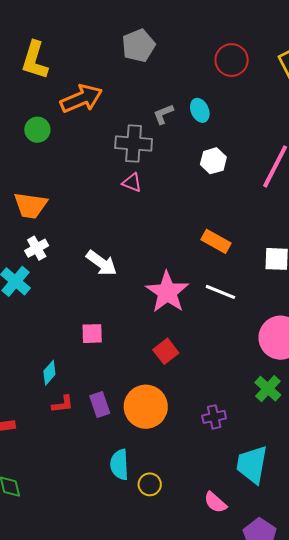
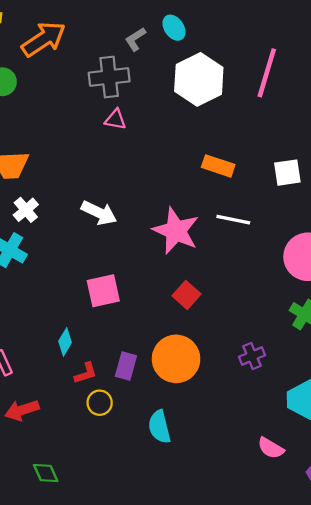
white hexagon: (213, 161) -> (199, 79), size x1.8
pink square: (92, 334) -> (103, 291), size x1.4
purple rectangle: (100, 405) -> (126, 366), turned 45
yellow circle: (150, 484) -> (100, 403), moved

